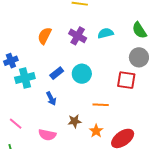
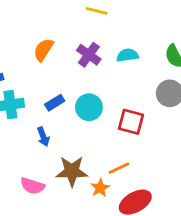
red square: (126, 80) -> (131, 122), moved
orange line: (101, 105) -> (119, 168), moved, turned -35
brown star: (75, 121) -> (72, 171), size x1.6

